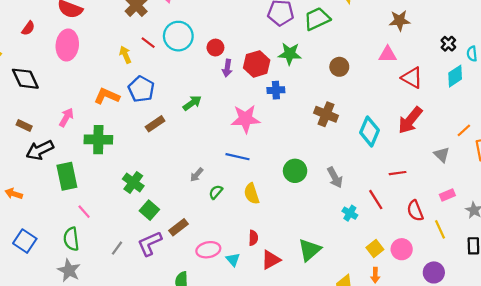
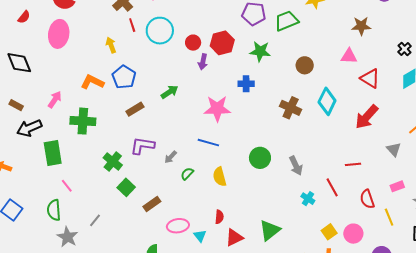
red line: (148, 43) -> (132, 25), moved, turned 32
red hexagon: (257, 64) -> (222, 43), moved
cyan diamond: (370, 131) -> (327, 101), moved
purple L-shape: (150, 244) -> (142, 146), moved, turned 30
gray star: (69, 270) -> (67, 237), moved

